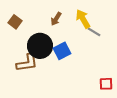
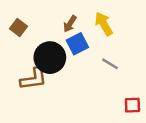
gray line: (94, 32) -> (110, 64), moved
blue square: (62, 51) -> (77, 44), moved

